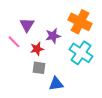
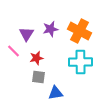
purple star: (53, 36) -> (50, 29), moved
cyan cross: (81, 53) -> (80, 62), turned -35

